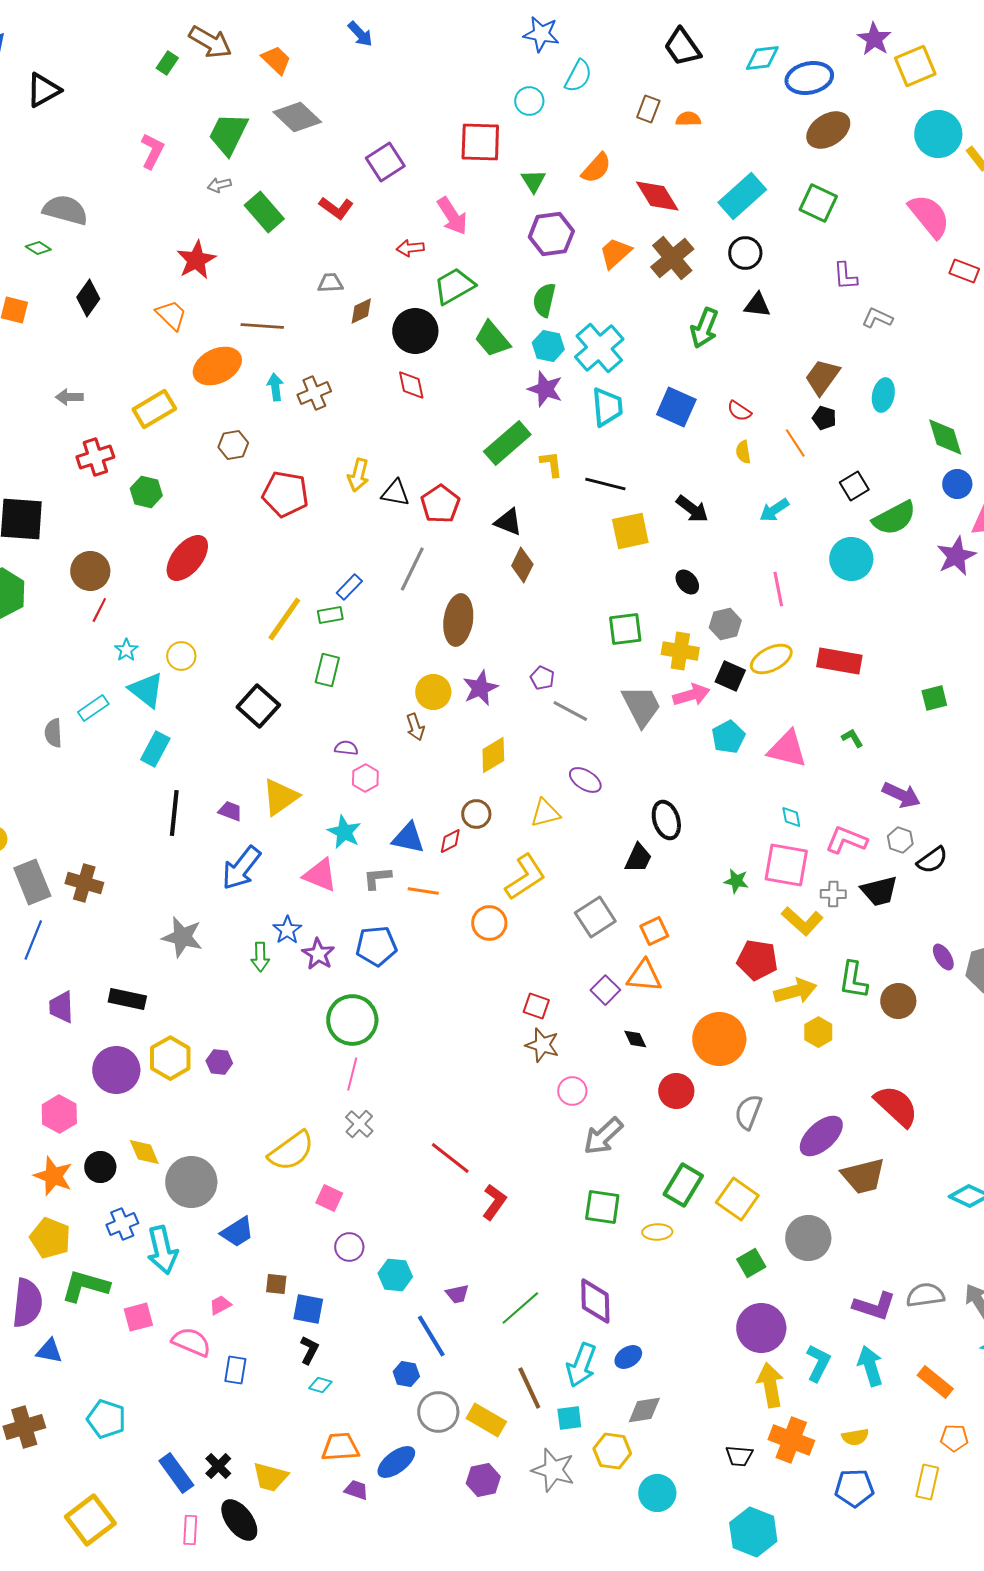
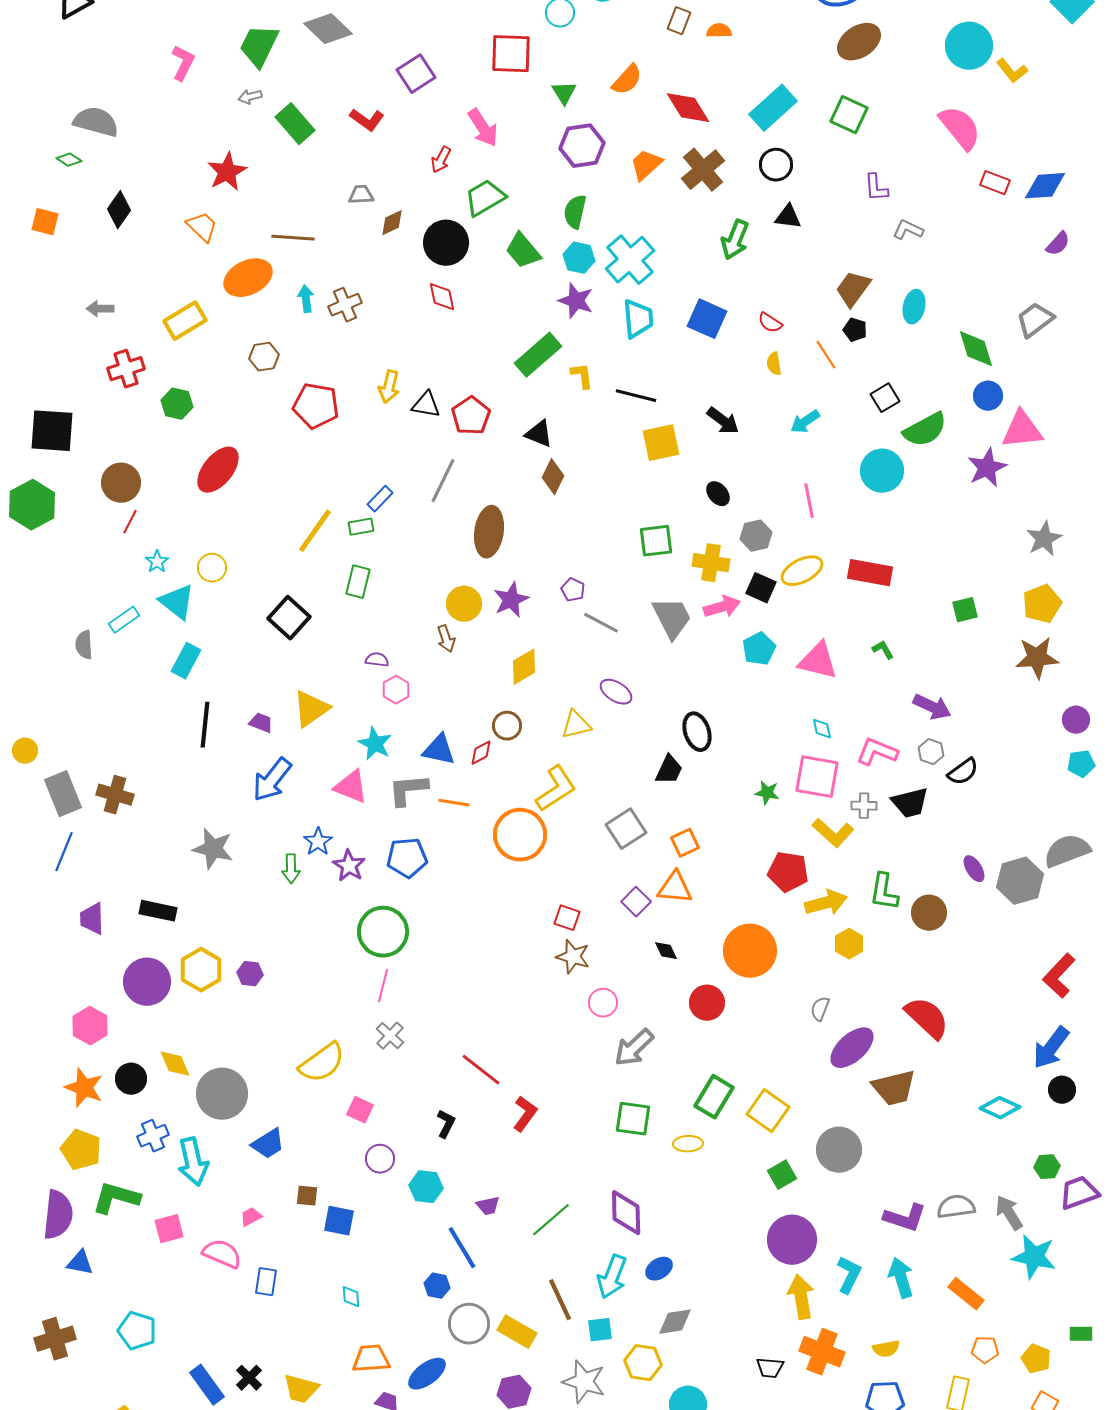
red arrow: (410, 248) -> (441, 160), turned -56
gray L-shape: (377, 878) -> (408, 790), size x1.4
orange circle: (489, 923) -> (520, 835), size x1.5
gray semicircle: (748, 1112) -> (820, 1009), moved, size x0.7
black L-shape: (309, 1350) -> (446, 1124), moved
cyan diamond: (320, 1385) -> (351, 1297), turned 70

